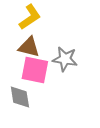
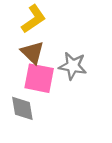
brown triangle: (29, 47) -> (32, 52), turned 30

